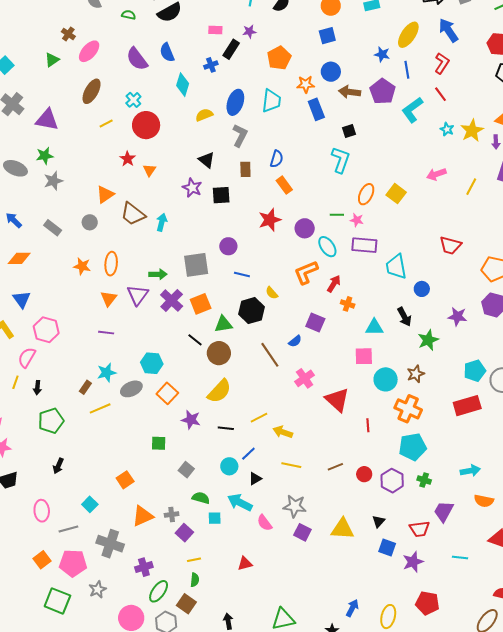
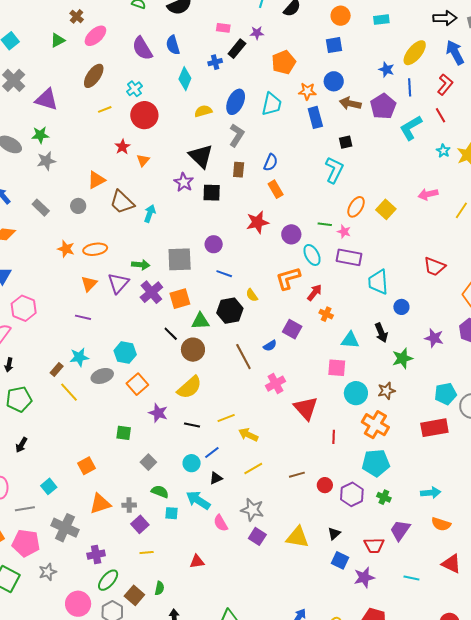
black triangle: (207, 160) -> (201, 156), size x1.5
orange ellipse: (111, 264) -> (95, 249), turned 70
yellow line: (100, 408) -> (69, 392), turned 65
yellow line: (291, 465) -> (253, 469), turned -48
green semicircle: (195, 580) -> (159, 588), moved

